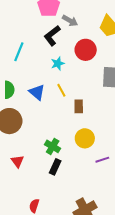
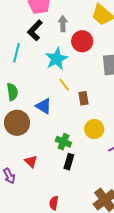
gray arrow: (70, 21) -> (63, 24), moved, turned -112
black L-shape: (52, 36) -> (35, 30), moved
cyan star: (58, 63) -> (57, 59), size x1.6
blue triangle: (37, 92) -> (44, 106), moved

